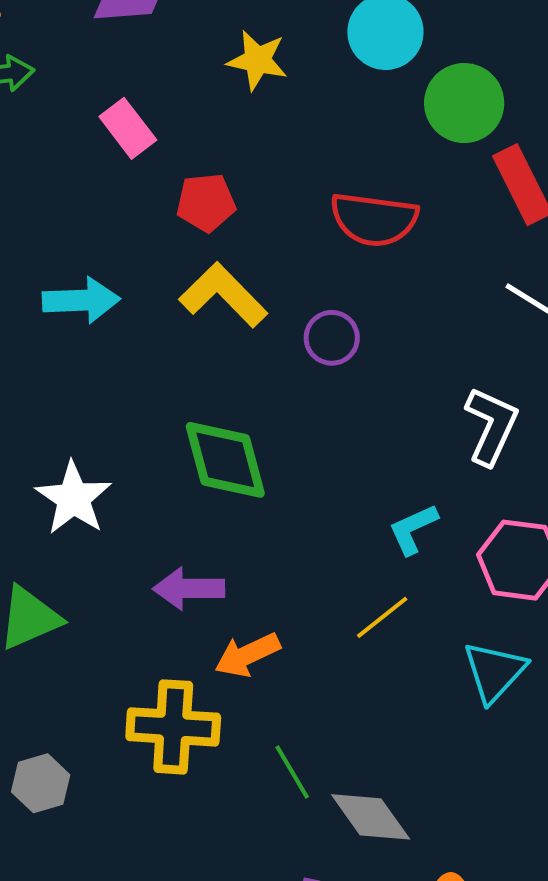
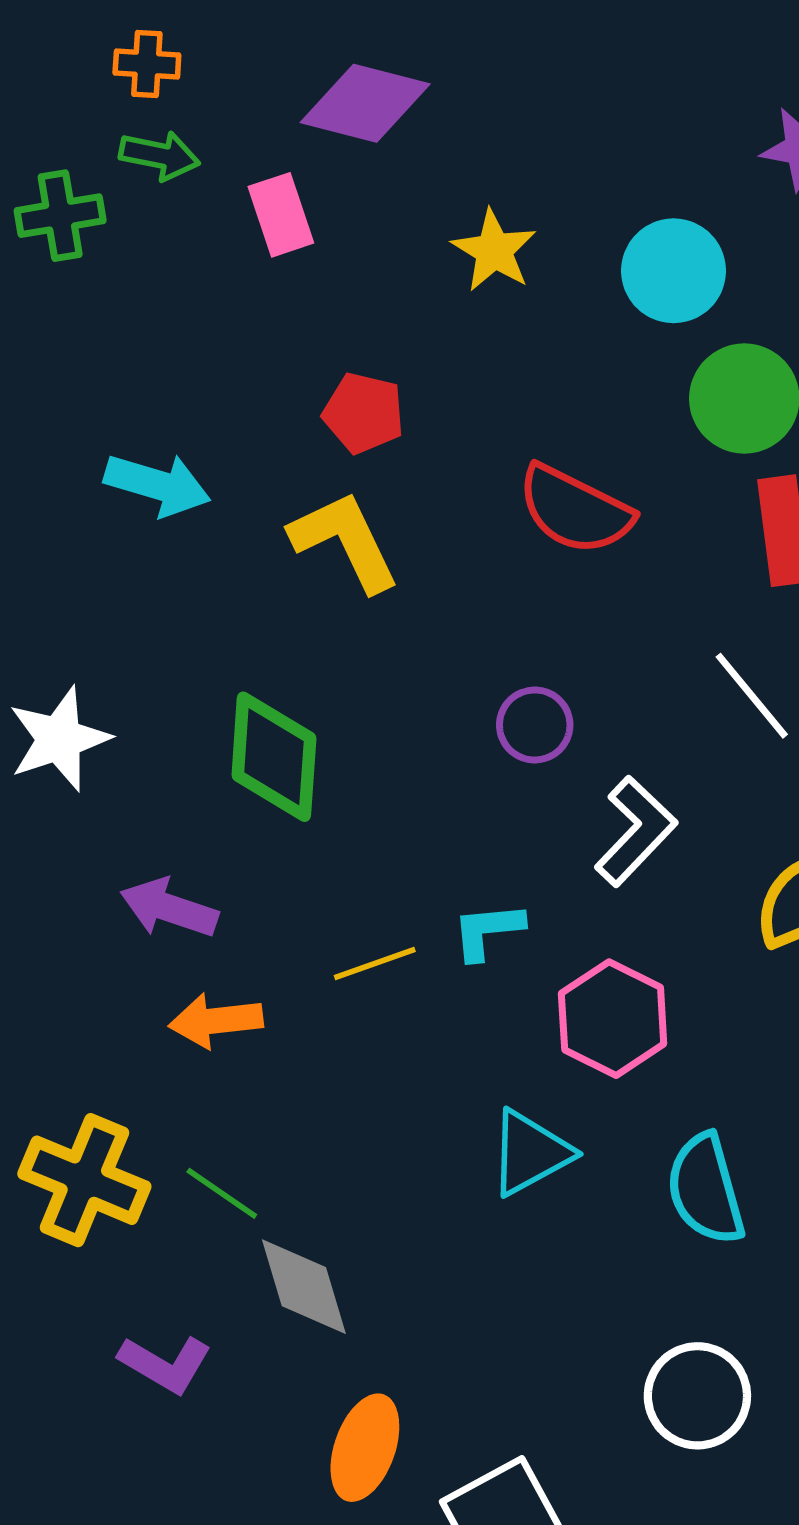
pink rectangle: (128, 128) -> (281, 215), moved
purple circle: (332, 338) -> (535, 725), moved
yellow line: (382, 617) -> (375, 963), moved
yellow cross: (173, 727) -> (84, 1180), moved
green line: (292, 772) -> (222, 1193), turned -44

